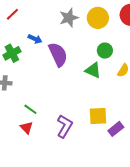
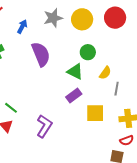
blue arrow: (35, 39) -> (22, 27), moved, turned -88
yellow square: (98, 116) -> (95, 113), moved
purple rectangle: (116, 129) -> (74, 96), moved

